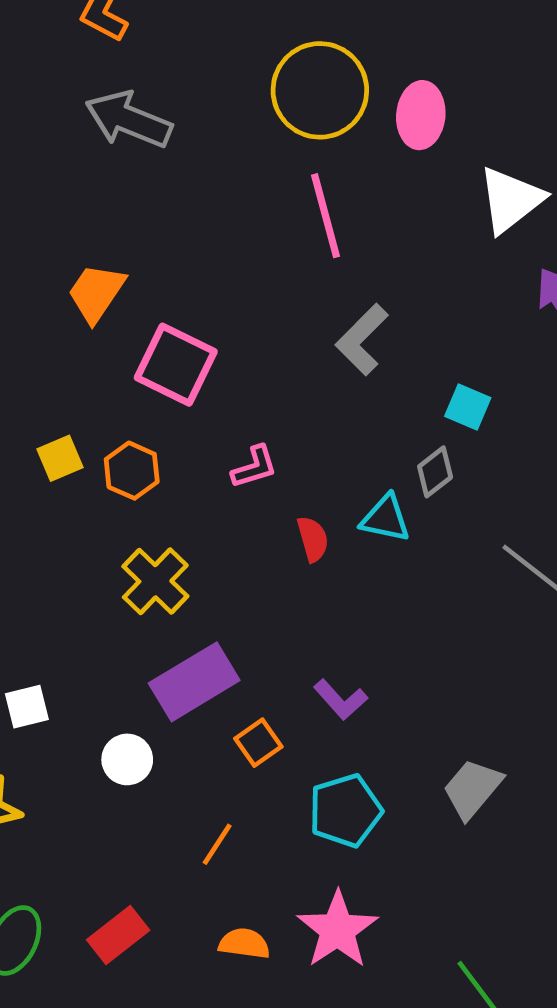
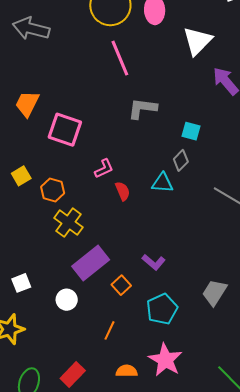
gray L-shape: (362, 339) -> (142, 108), turned 60
orange hexagon: (132, 471) -> (53, 190), moved
red semicircle: (313, 539) -> (123, 191), moved

